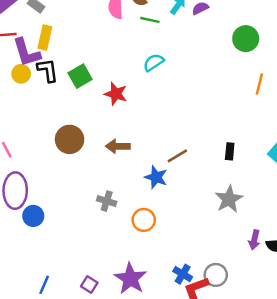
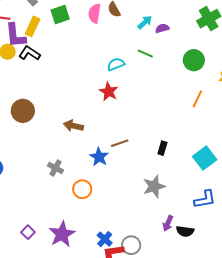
green line: (150, 20) -> (145, 54), moved
black L-shape: (48, 70) -> (30, 53), turned -60
green square: (80, 76) -> (60, 14), moved
red star: (116, 94) -> (109, 92), moved
brown circle: (70, 139) -> (23, 111), moved

